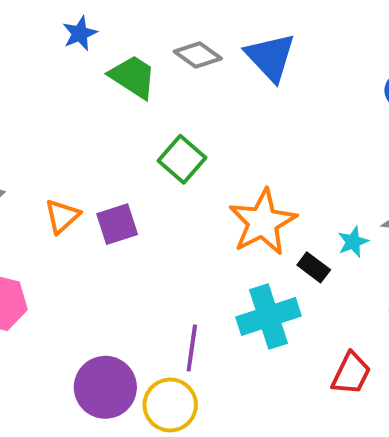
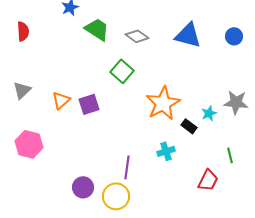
gray diamond: (198, 55) -> (137, 36), moved
blue triangle: (270, 57) -> (188, 35), moved, turned -32
cyan cross: (268, 317) -> (166, 151), size x0.6
purple circle: (105, 387) -> (83, 187), size x0.7

